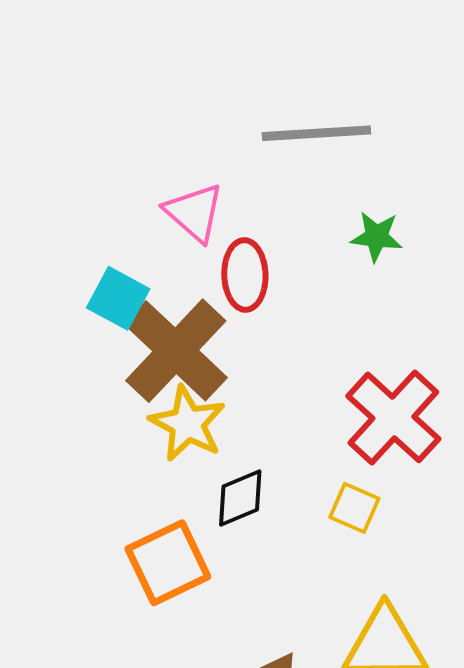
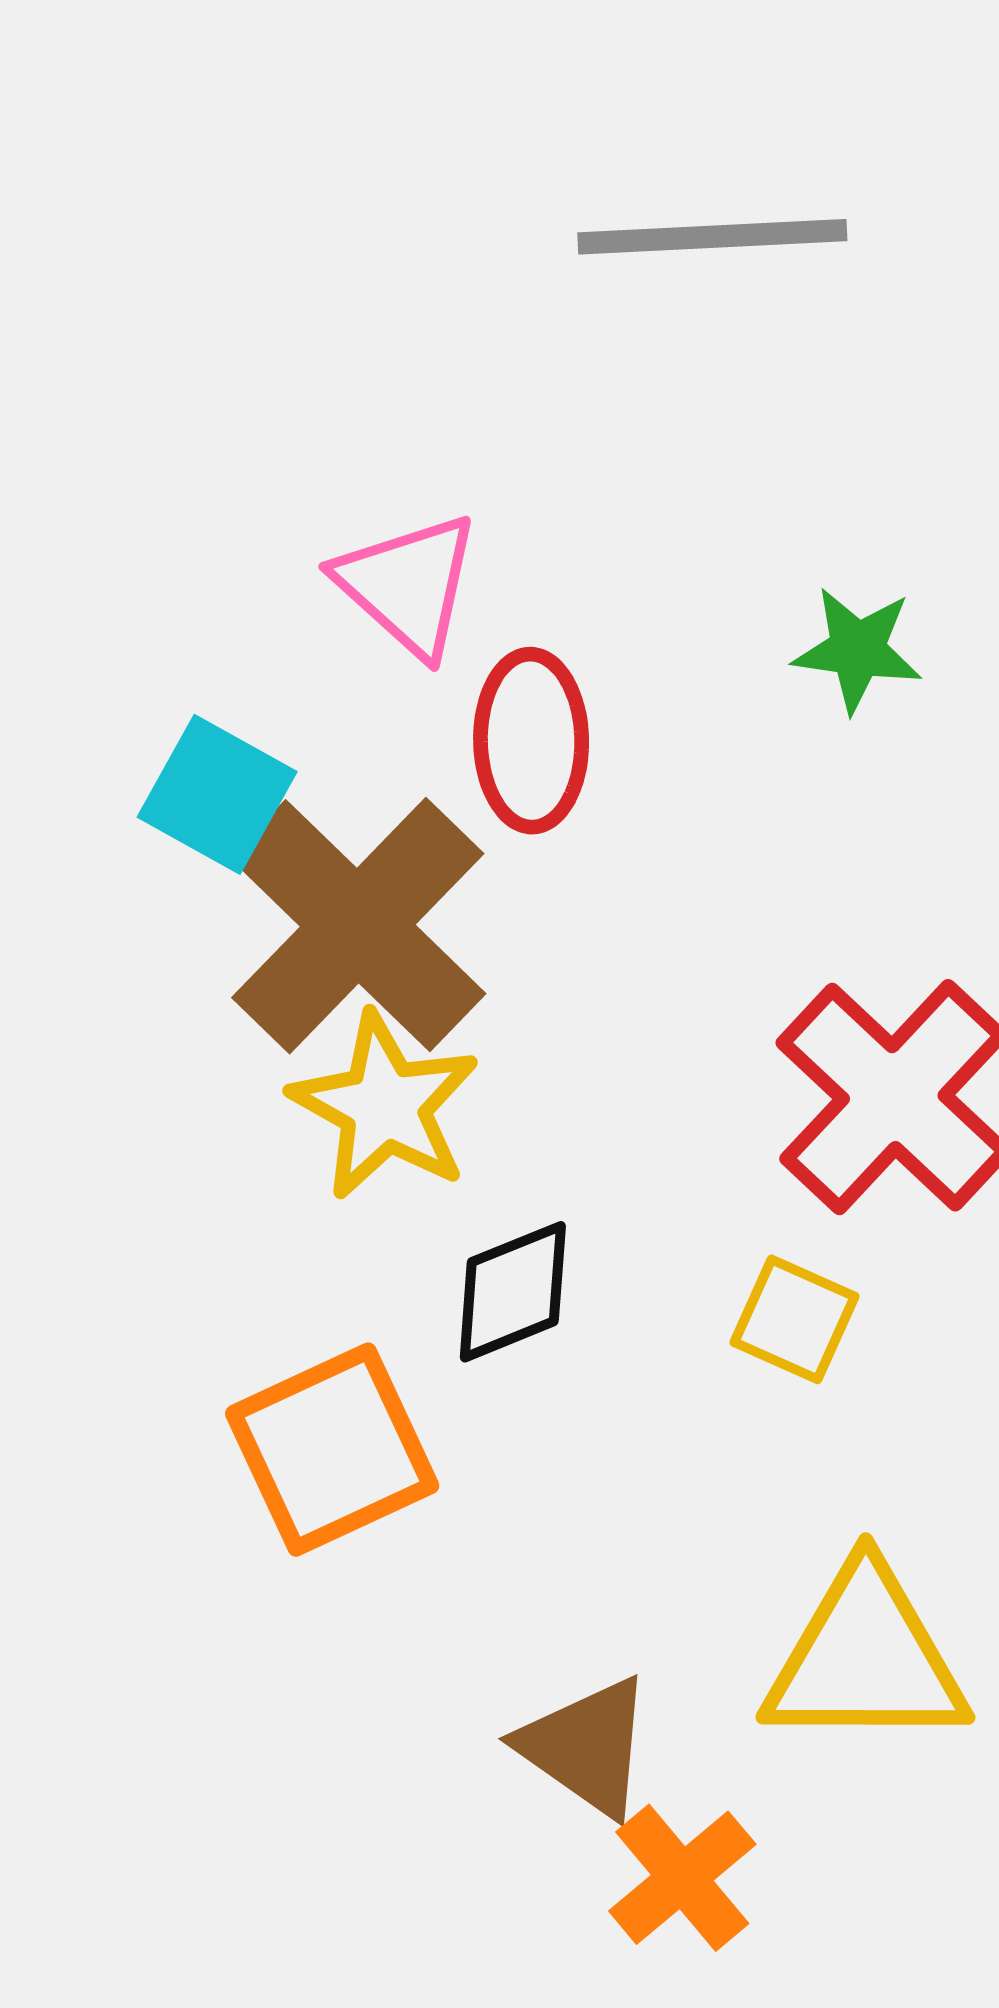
gray line: (316, 133) -> (712, 237), moved

